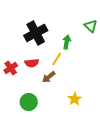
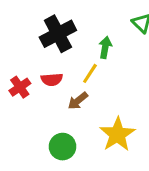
yellow star: (75, 99) -> (117, 134), size x1.6
green circle: (29, 102) -> (63, 147), moved

